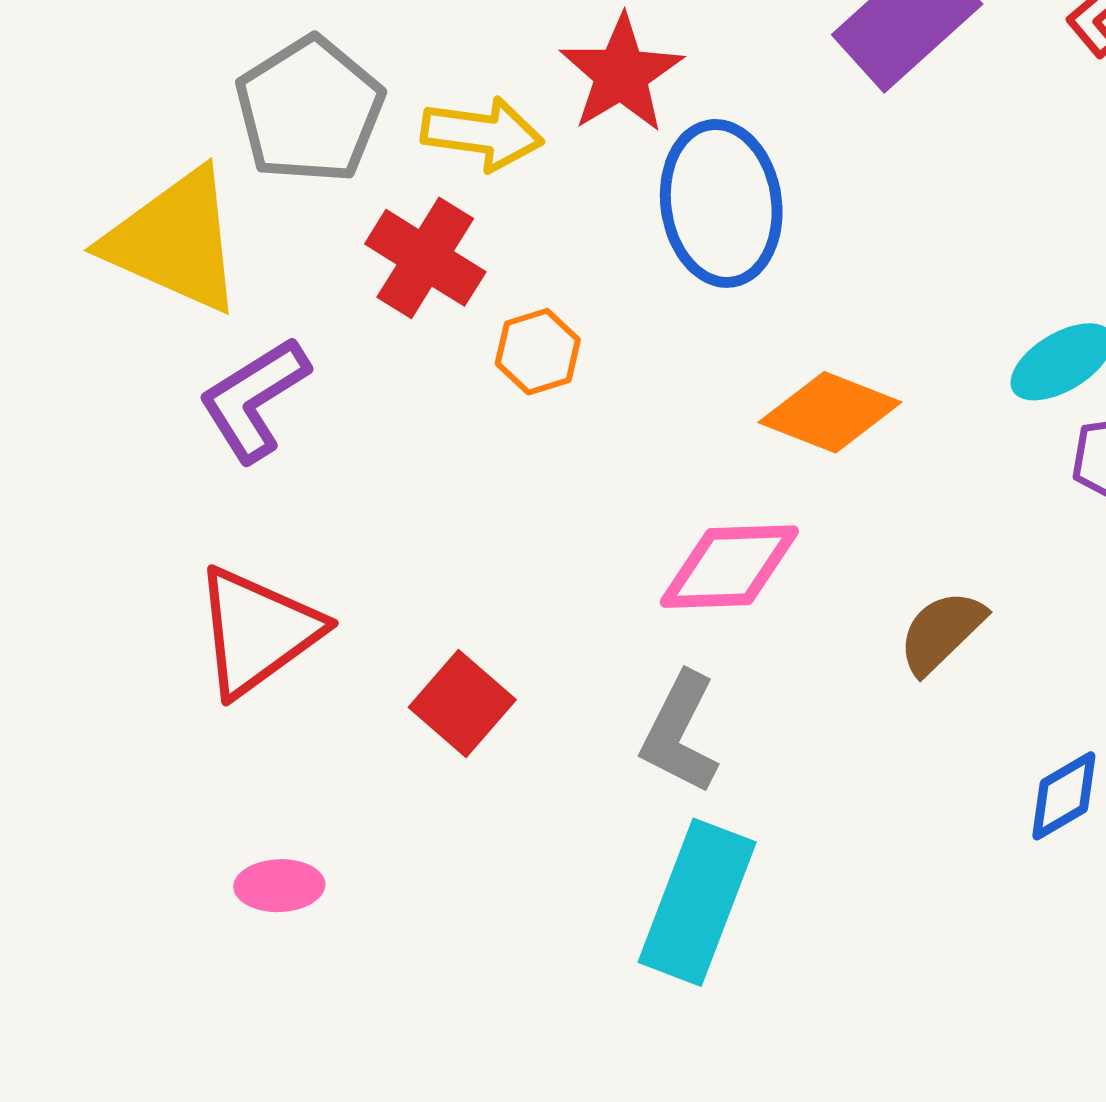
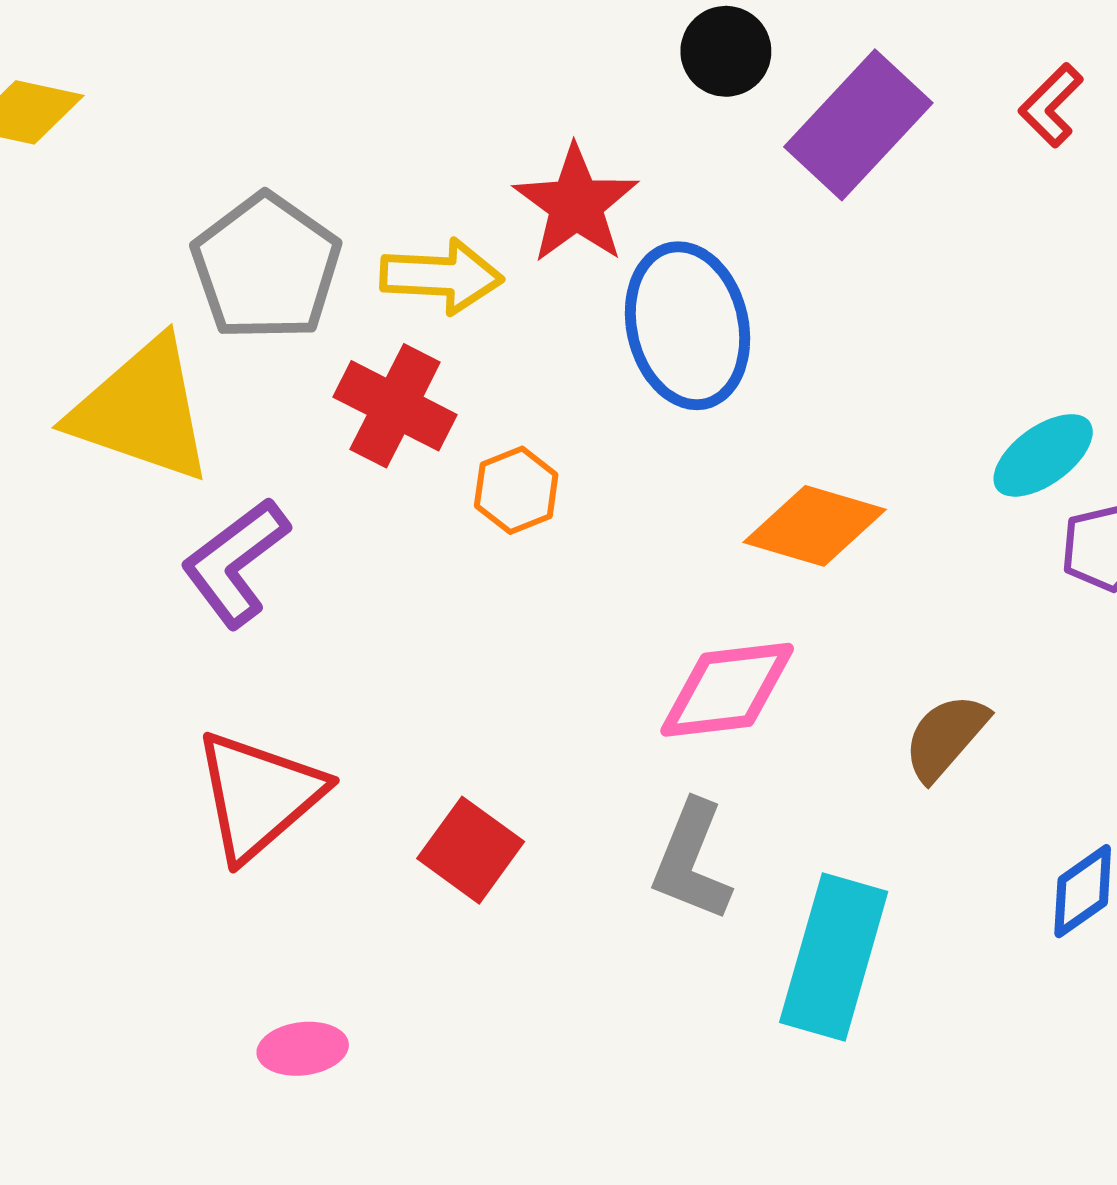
cyan rectangle: (697, 902) -> (834, 957), moved

